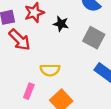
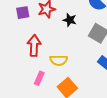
red arrow: (20, 40) -> (34, 46), moved, turned -135

